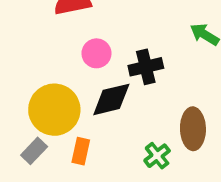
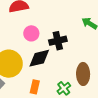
orange rectangle: (81, 151) -> (35, 87), moved

